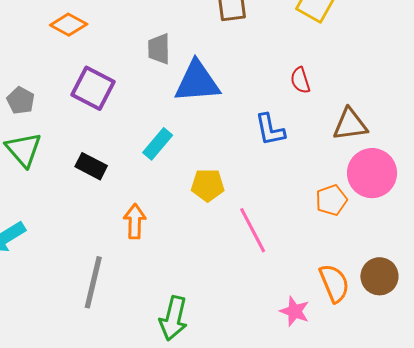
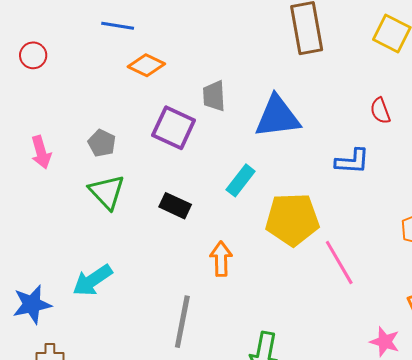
gray trapezoid: (159, 49) -> (214, 96), moved
blue L-shape: (270, 130) -> (352, 161), turned -72
yellow pentagon: (208, 185) -> (292, 219), size x1.6

